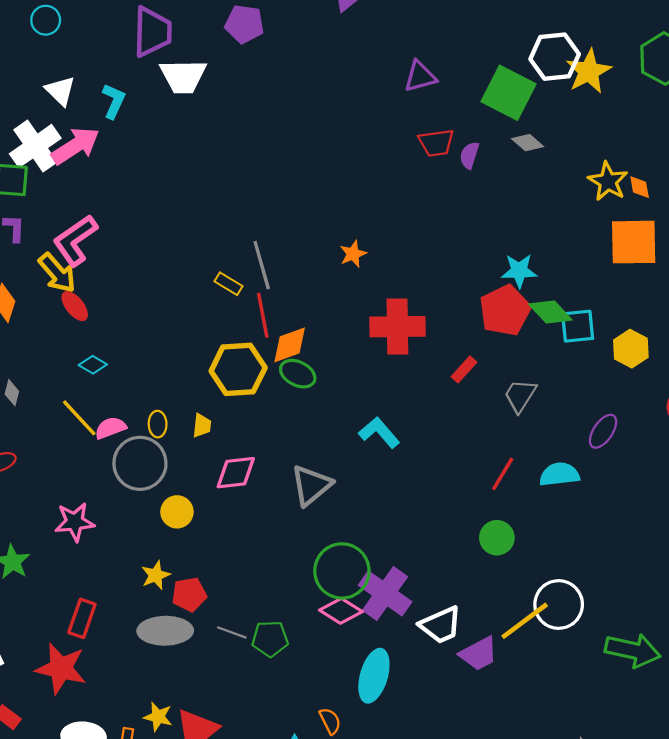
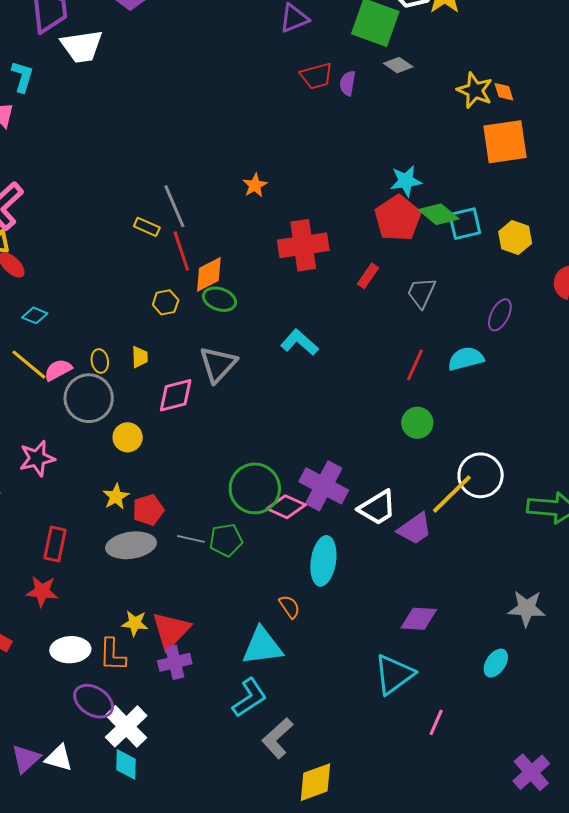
yellow hexagon: (238, 369) -> (166, 302), size x0.5
gray triangle: (311, 485) -> (218, 364), moved
green circle: (342, 571) -> (255, 488), moved
red star: (61, 668) -> (42, 591), size x0.7

